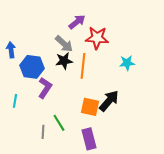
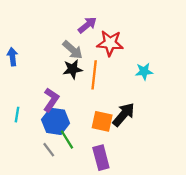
blue hexagon: (32, 67) -> (56, 121), moved
gray line: (43, 132) -> (49, 150), turned -40

